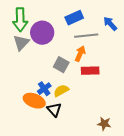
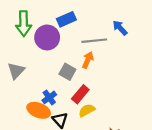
blue rectangle: (74, 18) -> (66, 19), moved
gray triangle: (21, 43) -> (16, 71), moved
red rectangle: (90, 71) -> (80, 94), moved, turned -48
yellow semicircle: (61, 91) -> (87, 110), moved

